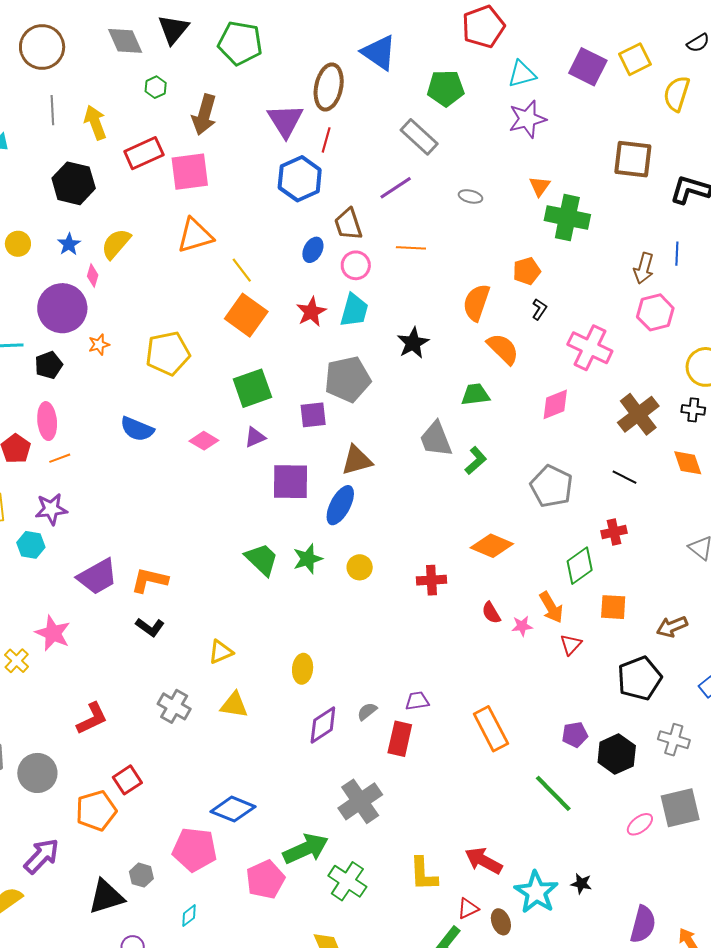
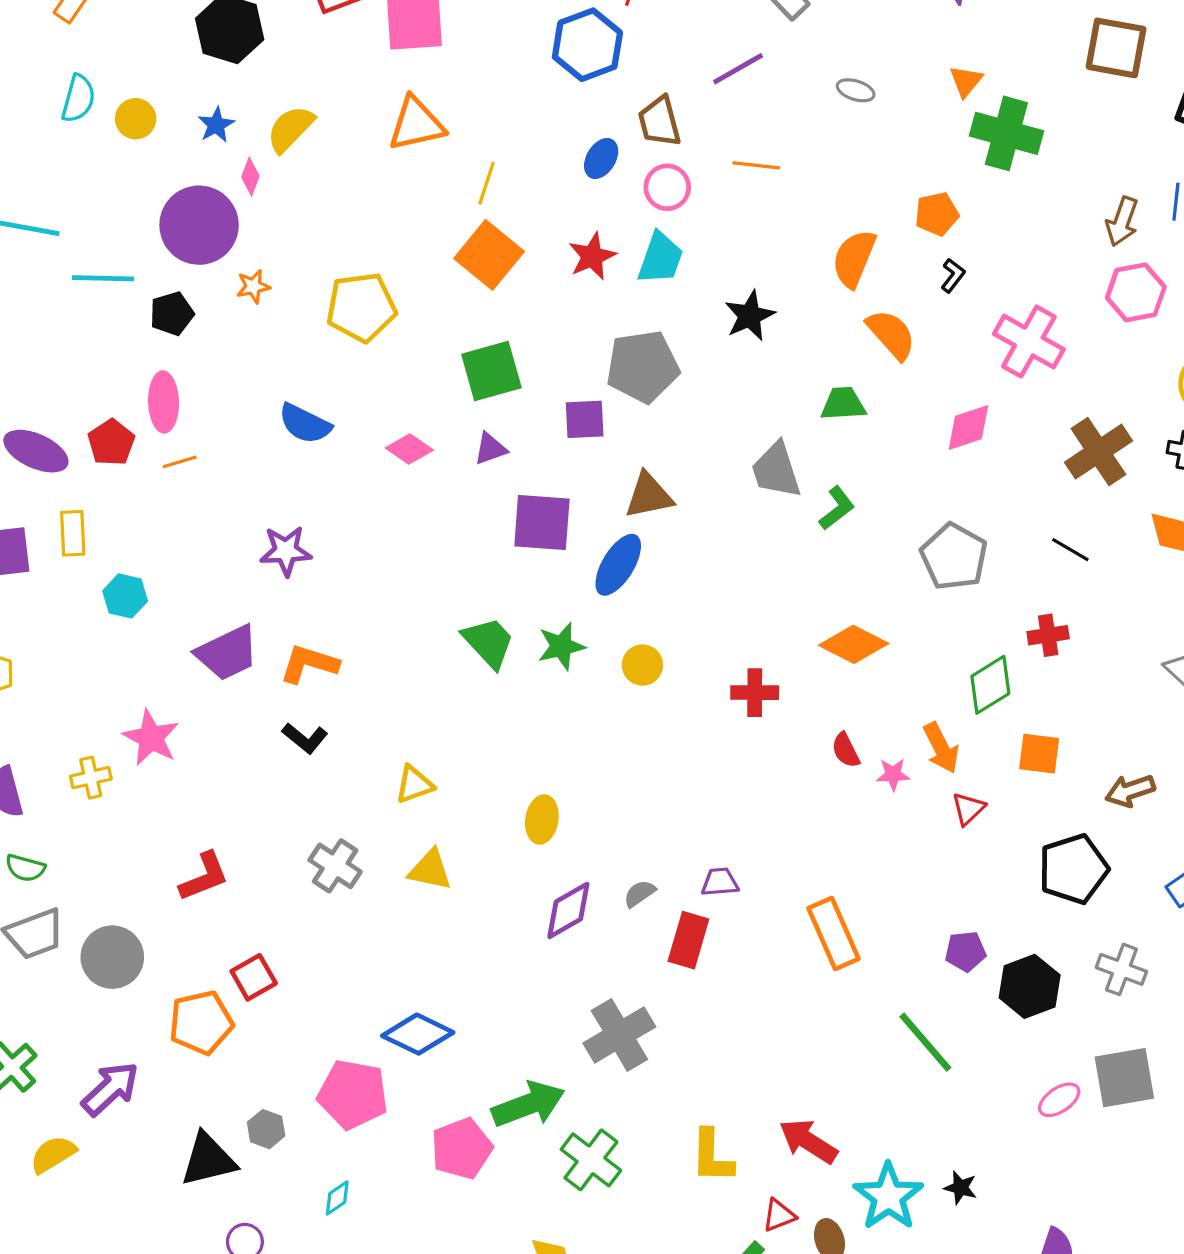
yellow line: (242, 270) -> (486, 183), turned 52
purple star: (51, 509) -> (286, 551), moved
yellow cross: (17, 661) -> (91, 778), turned 30

